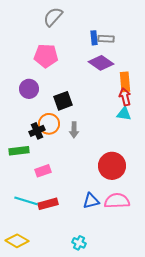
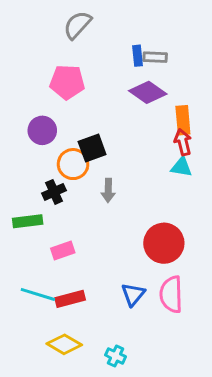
orange circle: (49, 124) -> (73, 164), moved
blue triangle: (91, 201) -> (133, 294), turned -36
pink semicircle: (117, 201) -> (171, 294), turned -90
yellow diamond: (17, 241) -> (64, 344), moved

